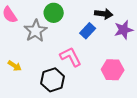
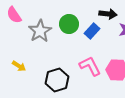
green circle: (54, 13) -> (69, 24), moved
pink L-shape: (71, 57) -> (90, 66), moved

